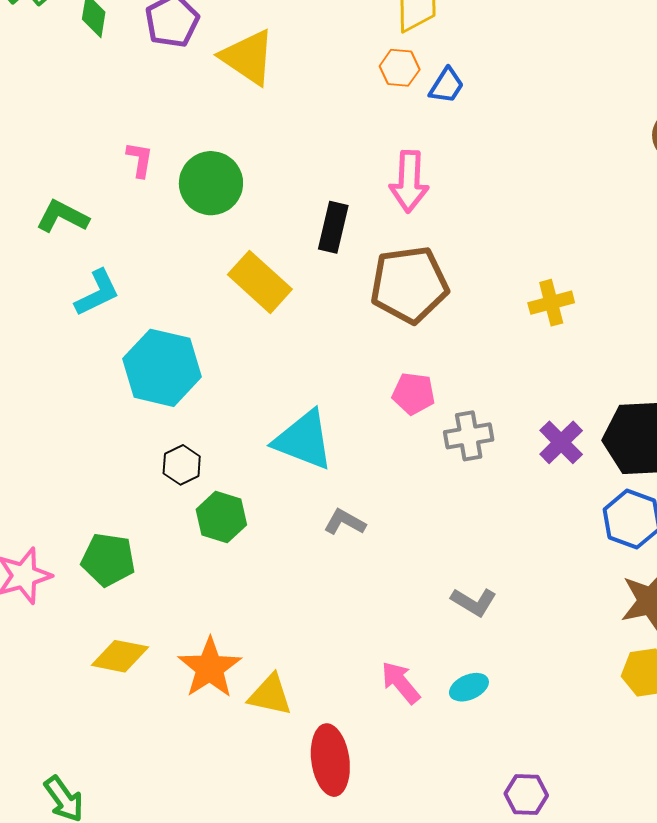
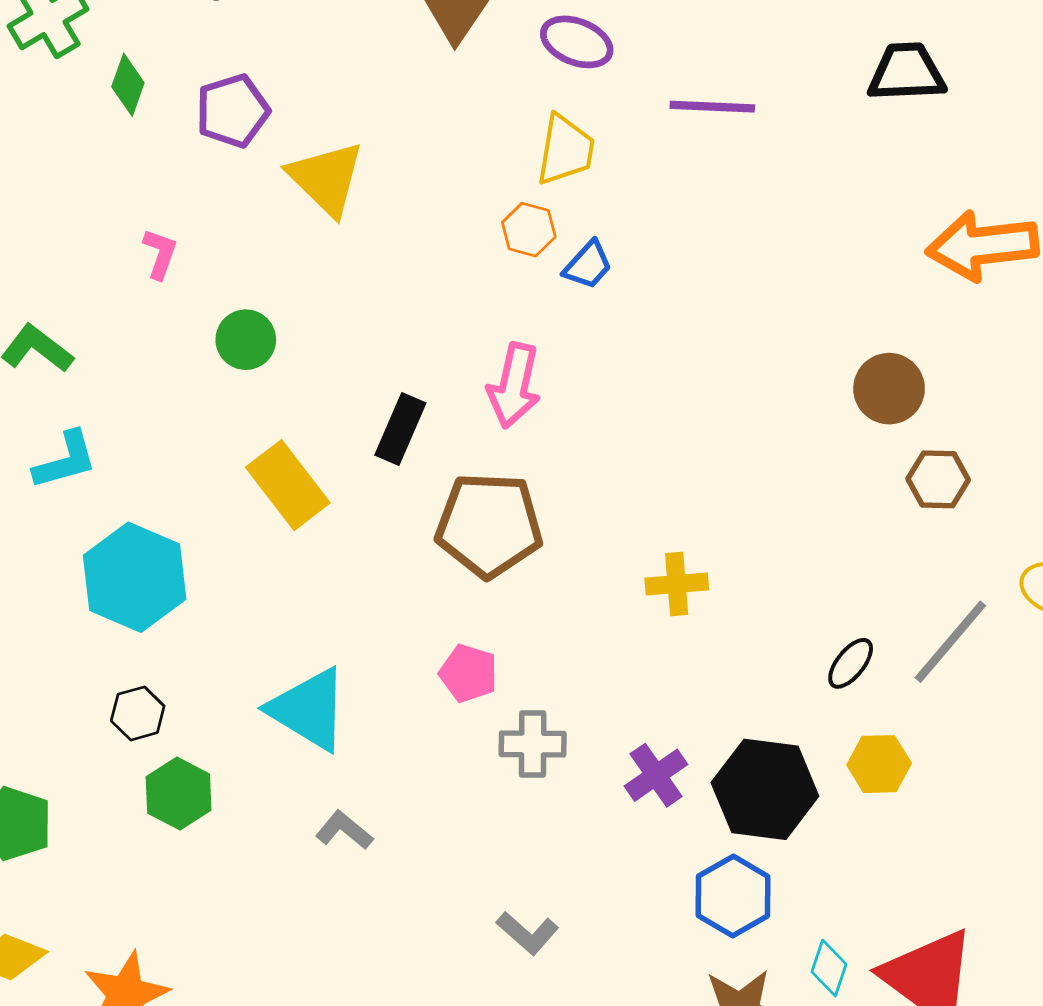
pink L-shape: (140, 160) -> (160, 254), moved
green circle: (211, 183) -> (246, 340), size x0.7
gray L-shape: (474, 602) -> (527, 933), moved

